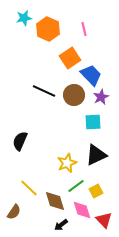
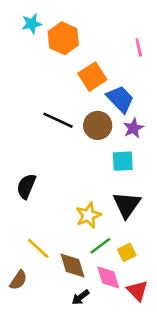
pink line: (84, 29) -> (139, 47), moved
black triangle: (96, 155) -> (127, 205), turned -30

